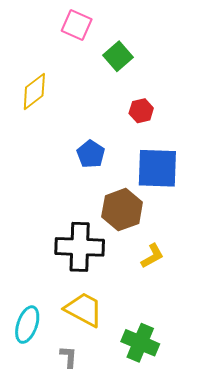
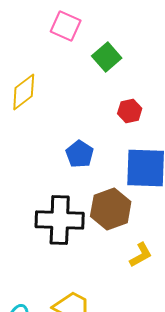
black cross: (80, 247) -> (60, 220), moved

